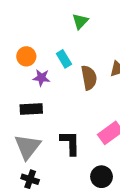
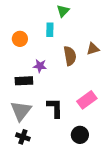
cyan rectangle: (64, 59) -> (50, 30), moved, turned 32
purple star: (41, 78) -> (40, 66), moved

